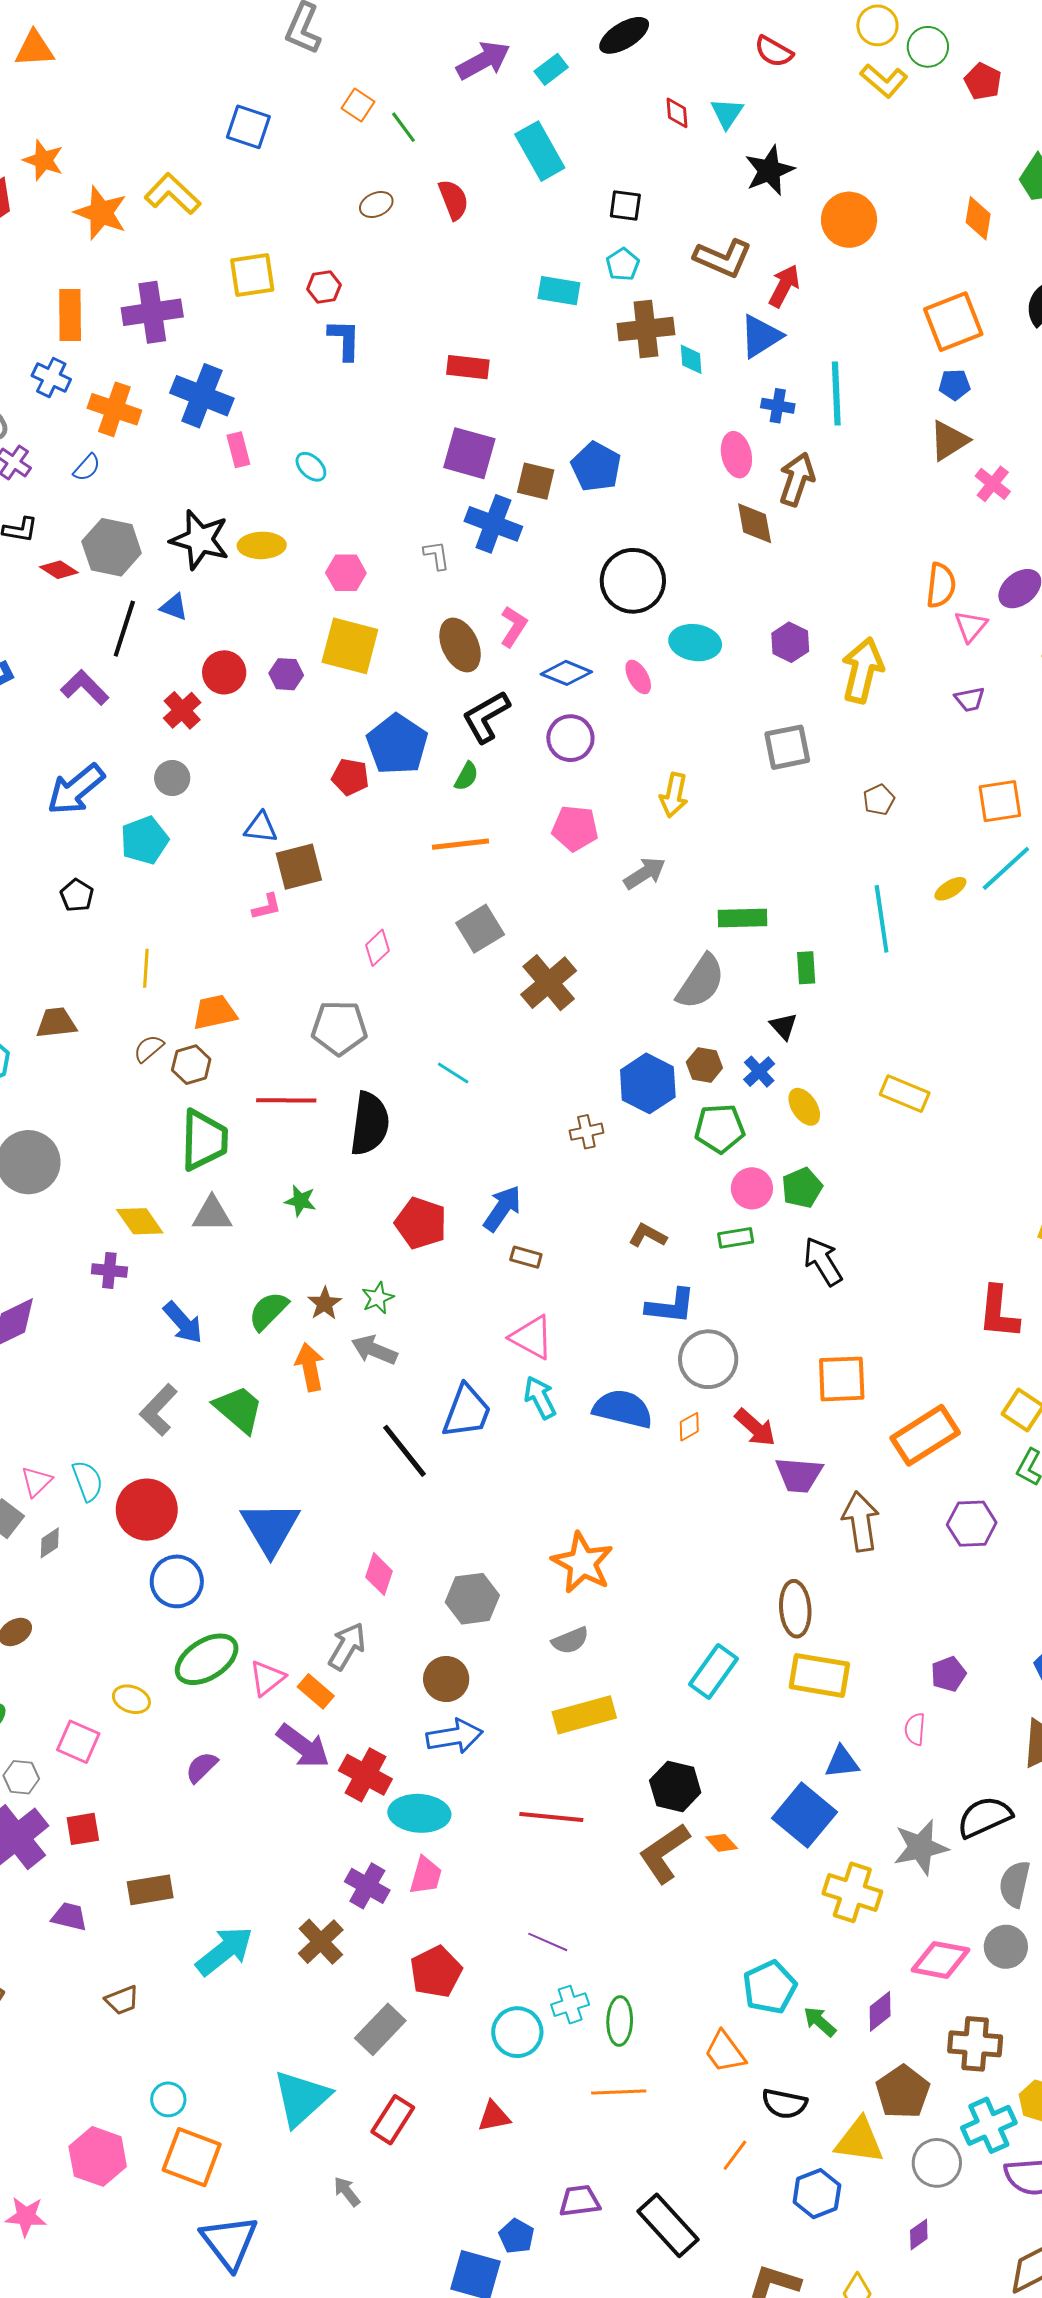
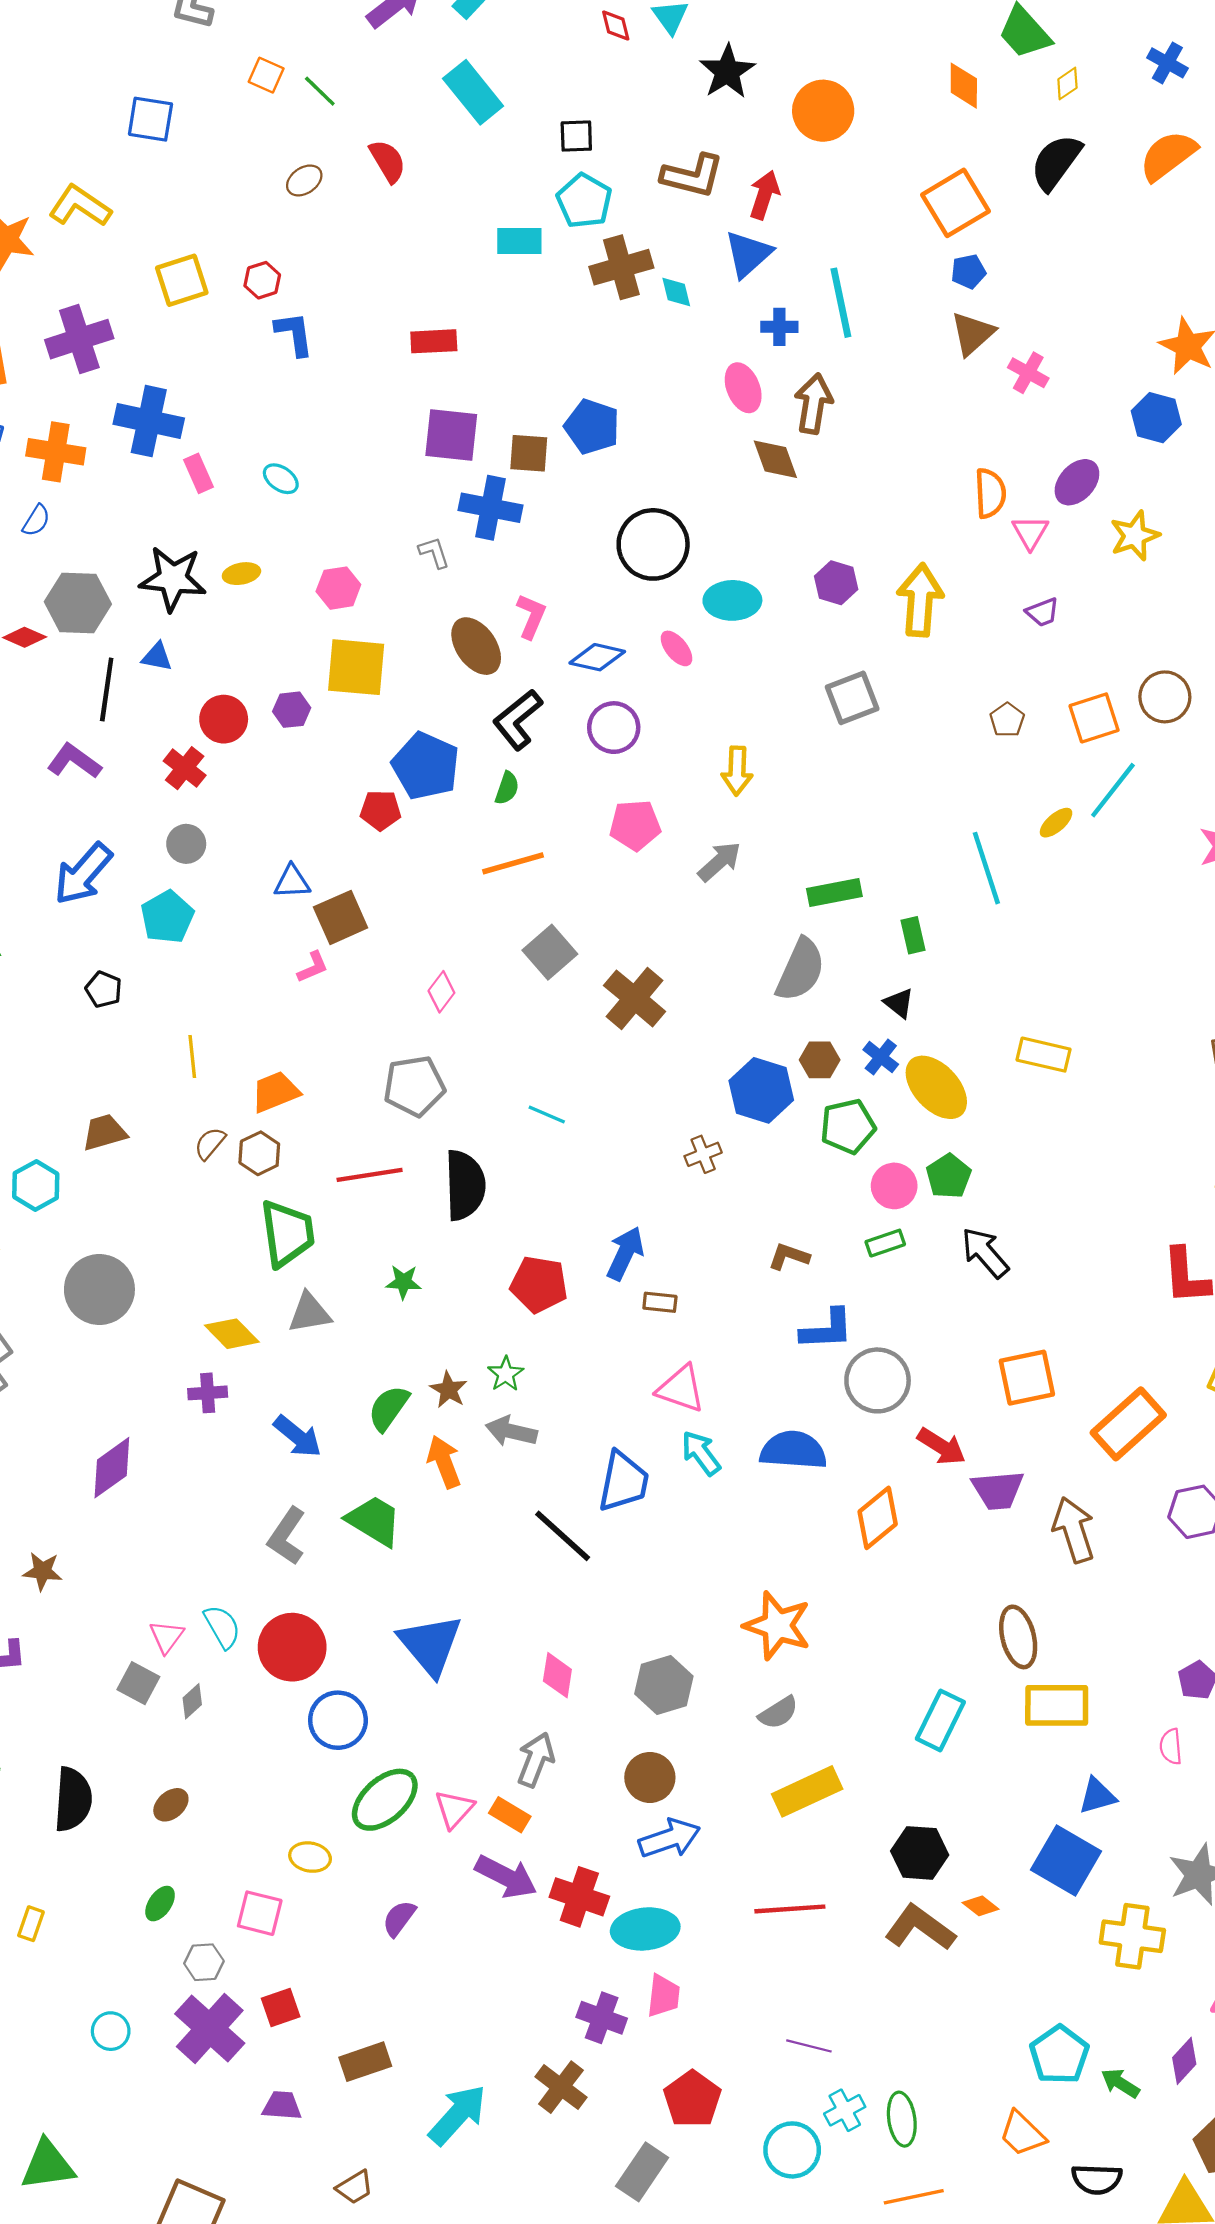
cyan pentagon: (623, 264) -> (584, 201), size x1.5
yellow ellipse: (262, 545) -> (241, 574), size x0.7
brown pentagon: (879, 800) -> (1007, 720), moved
yellow ellipse: (804, 1107) -> (936, 1087), size x1.6
orange diamond: (689, 1427) -> (878, 1518), moved, size x1.8
brown L-shape: (664, 1853) -> (920, 1928), turned 80

